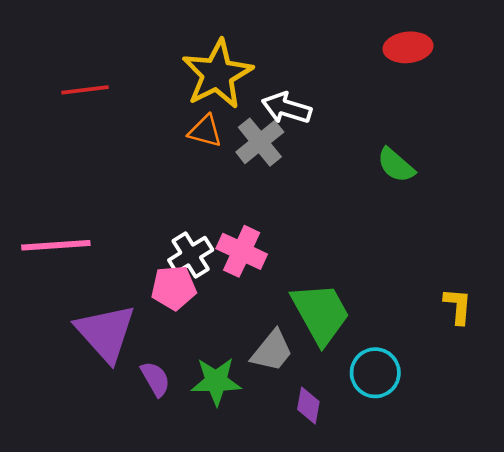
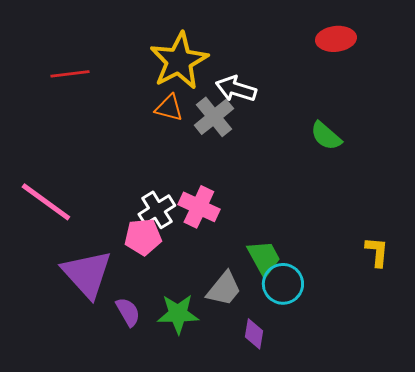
pink line: (56, 245) -> (46, 202), turned 40
green trapezoid: (321, 313) -> (264, 258), size x0.7
cyan circle: (375, 373) -> (283, 284), moved

